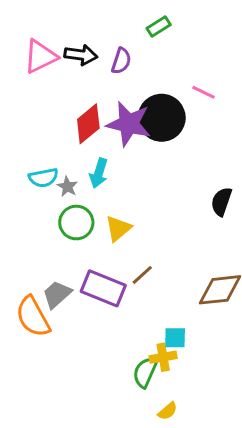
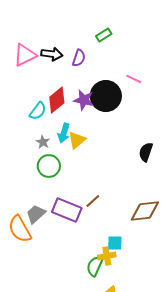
purple star: (129, 124) -> (84, 100), size x0.7
cyan semicircle: (43, 178) -> (38, 111), moved, turned -42
yellow triangle: (118, 229) -> (77, 140), moved

